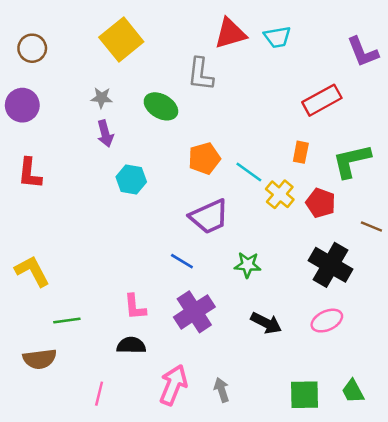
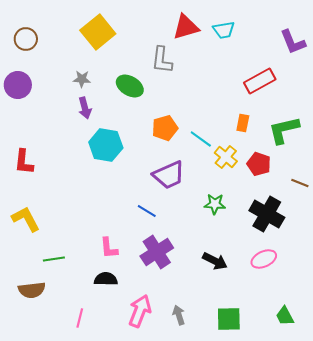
red L-shape: (30, 173) -> (24, 162), moved
cyan hexagon: (131, 179) -> (106, 145), size x1.4
green star: (248, 265) -> (215, 204), moved
green square: (305, 395) -> (229, 319), moved

